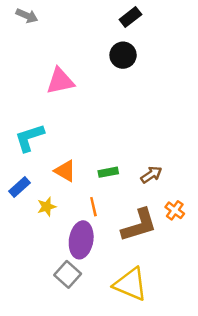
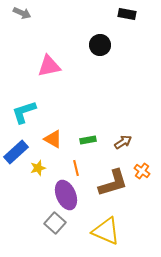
black rectangle: (130, 17) -> (127, 14), moved, turned 48
blue rectangle: (20, 187) -> (16, 152), size x1.4
purple ellipse: (81, 240) -> (66, 195), turned -32

